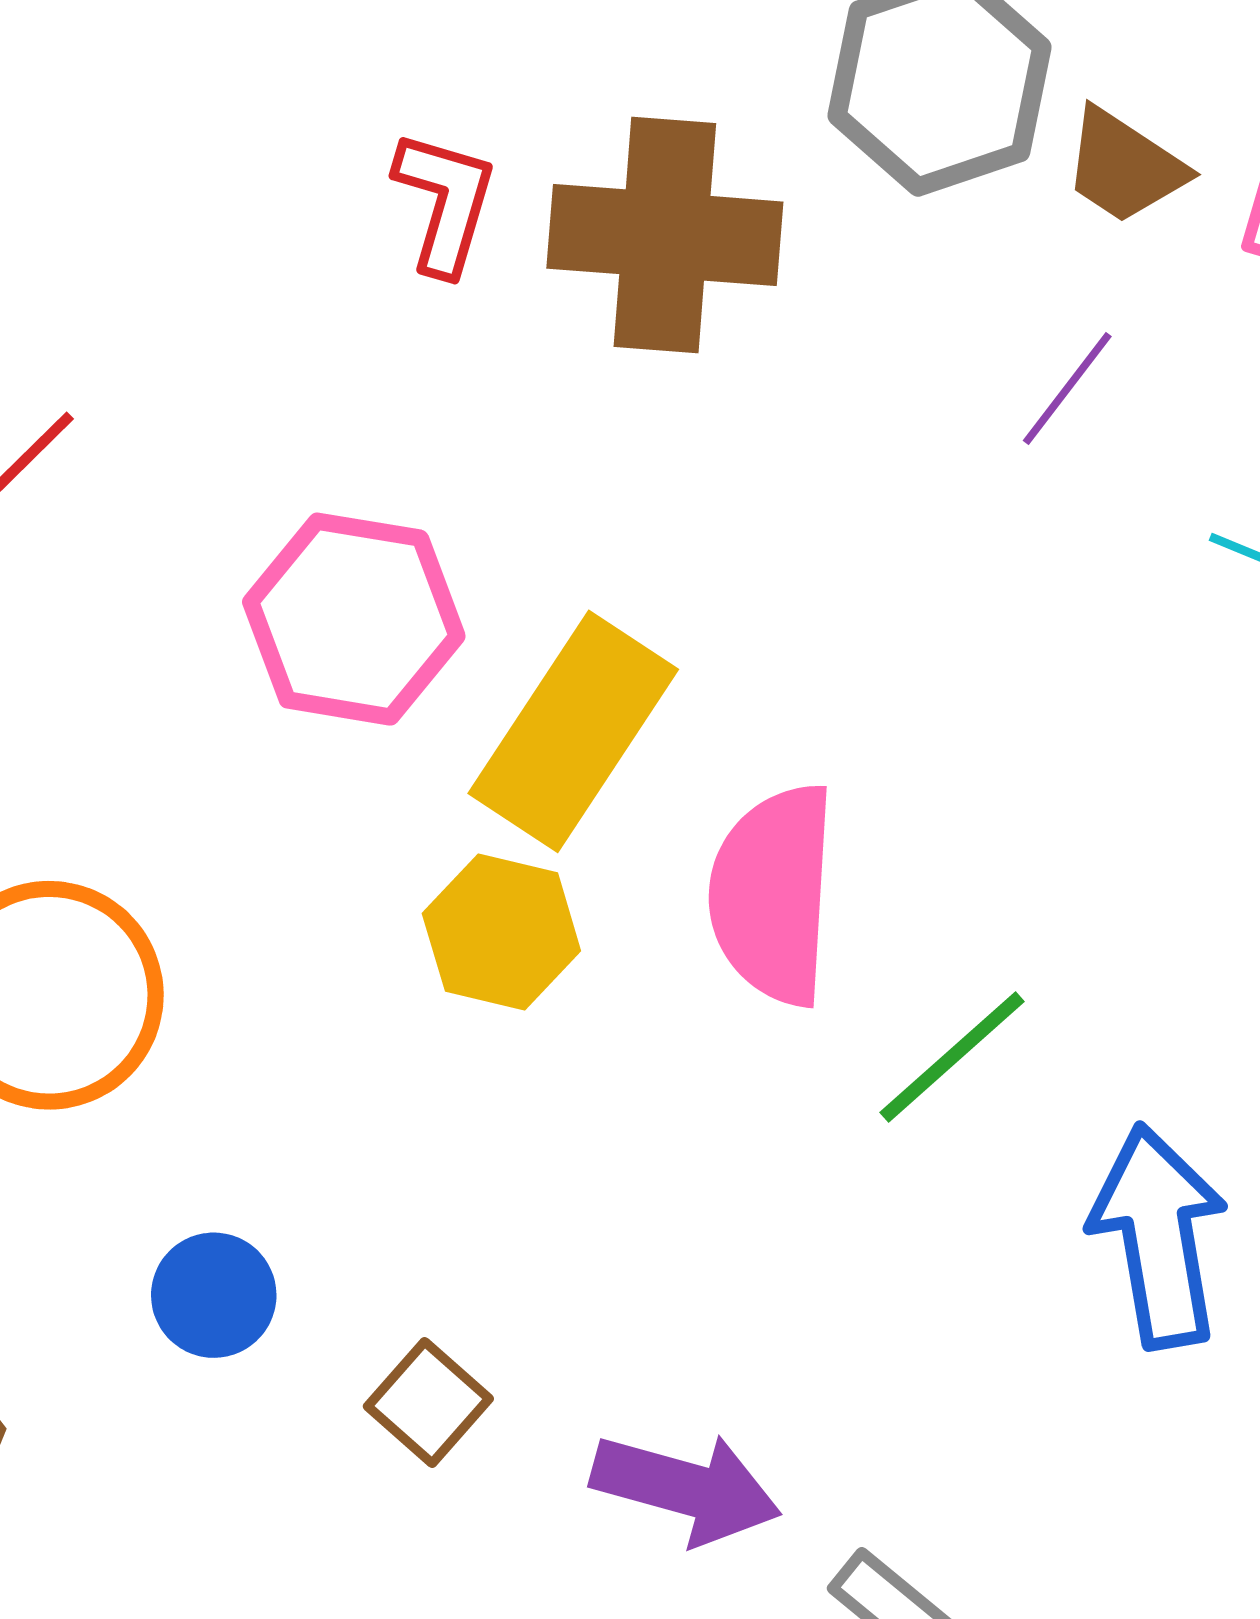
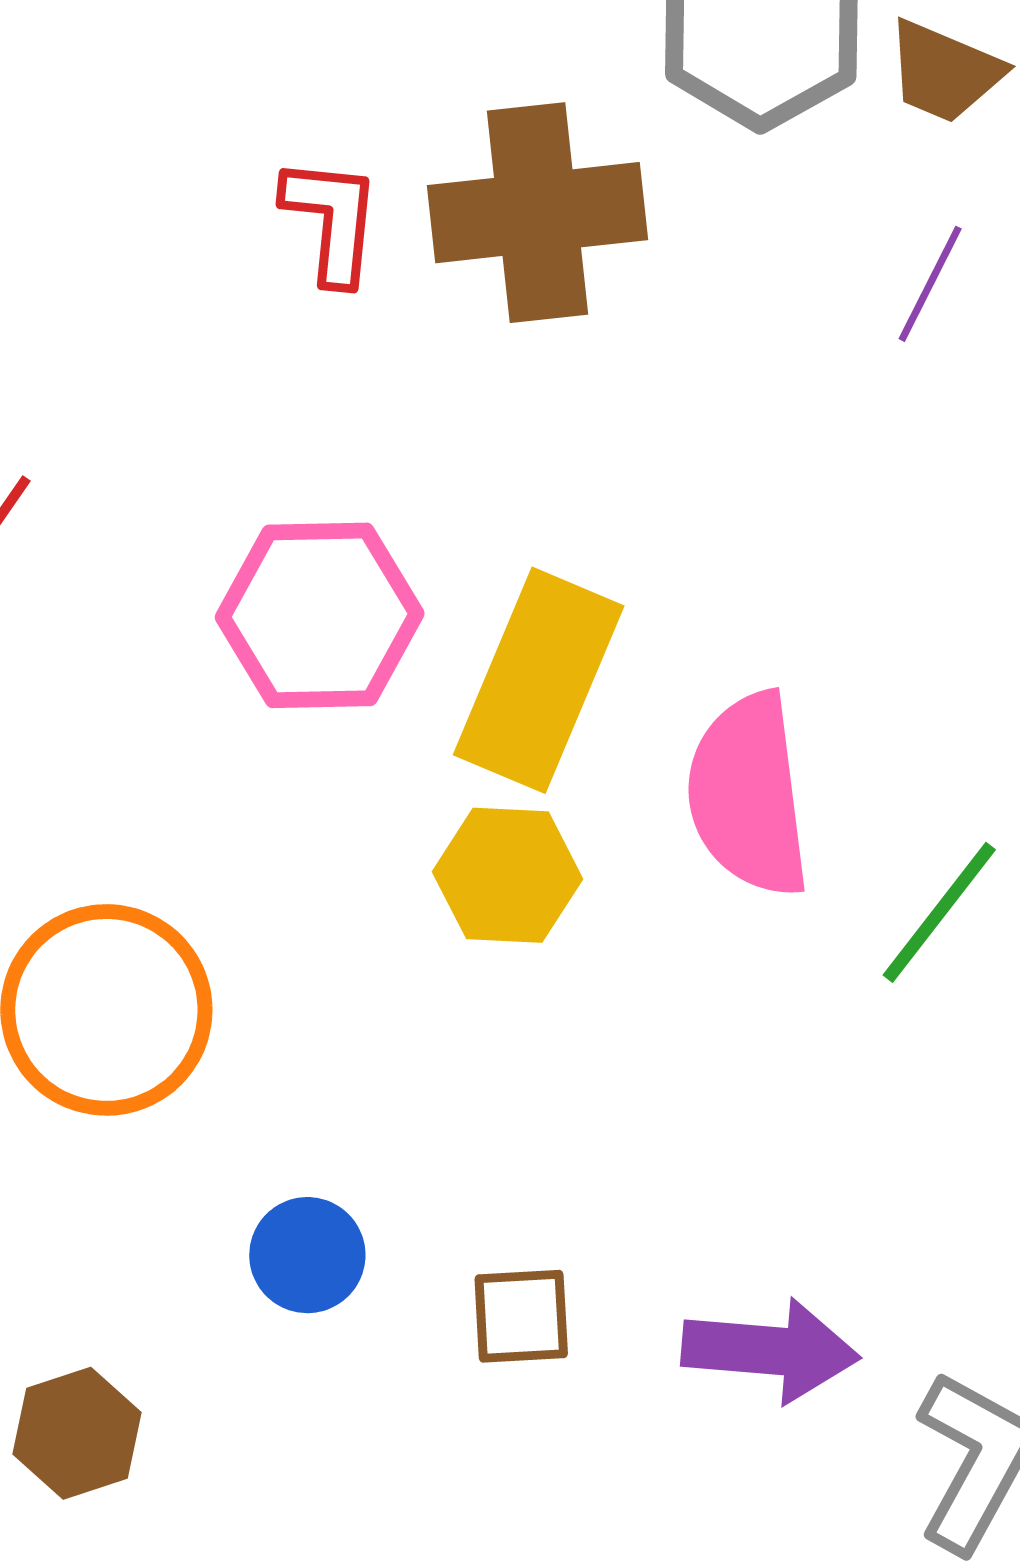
brown square: (428, 1403) -> (521, 1316), turned -34

